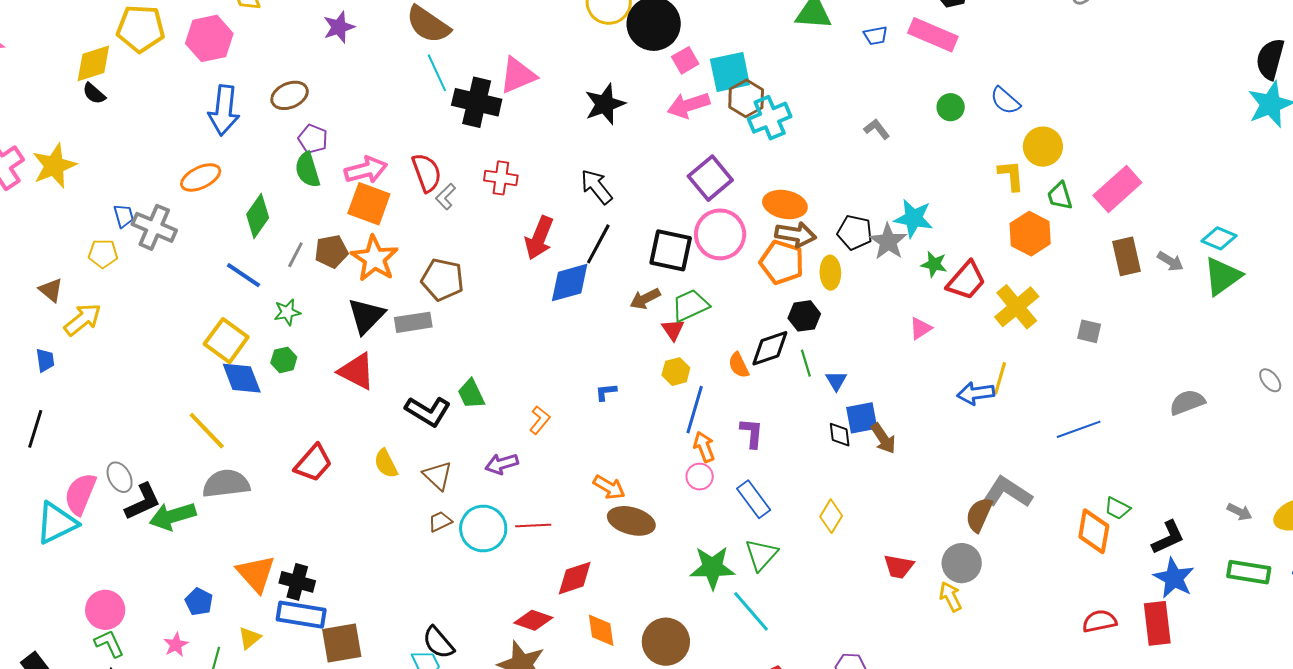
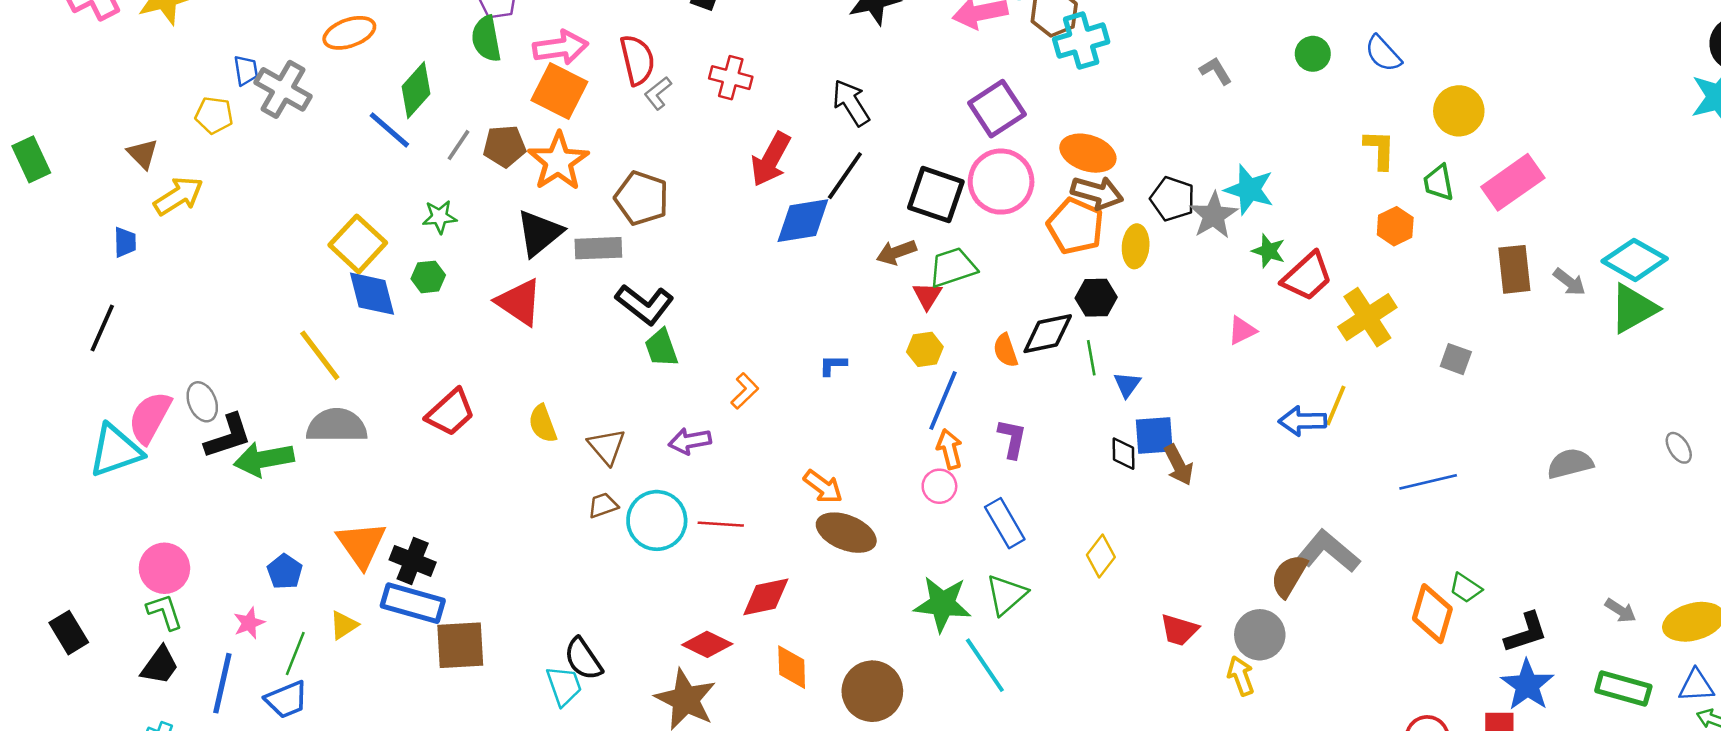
yellow circle: (1043, 147) -> (1459, 111), moved
orange hexagon: (1030, 234) -> (1395, 226), size x0.7
cyan diamond: (1219, 238) -> (1635, 260), size x1.4
blue line: (244, 275) -> (389, 130), moved
black L-shape: (428, 411) -> (645, 304), moved

